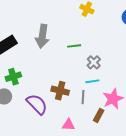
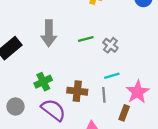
gray cross: (94, 62) -> (110, 45), moved
green cross: (13, 77) -> (43, 82), moved

